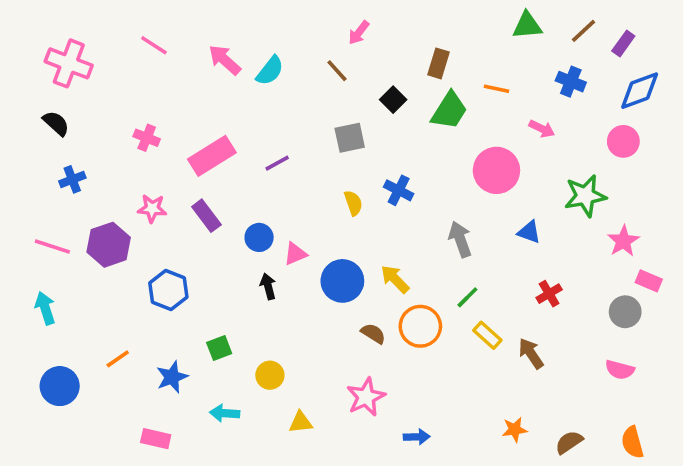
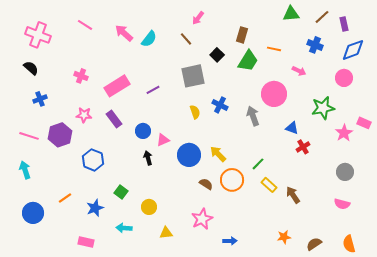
purple rectangle: (623, 44) -> (344, 24), turned -48
gray square: (350, 138) -> (193, 76), size x1.4
gray arrow: (460, 239) -> (253, 116), moved
pink rectangle: (649, 281) -> (364, 123), moved
red cross: (549, 294) -> (303, 147), moved
green square: (219, 348) -> (121, 192), turned -32

